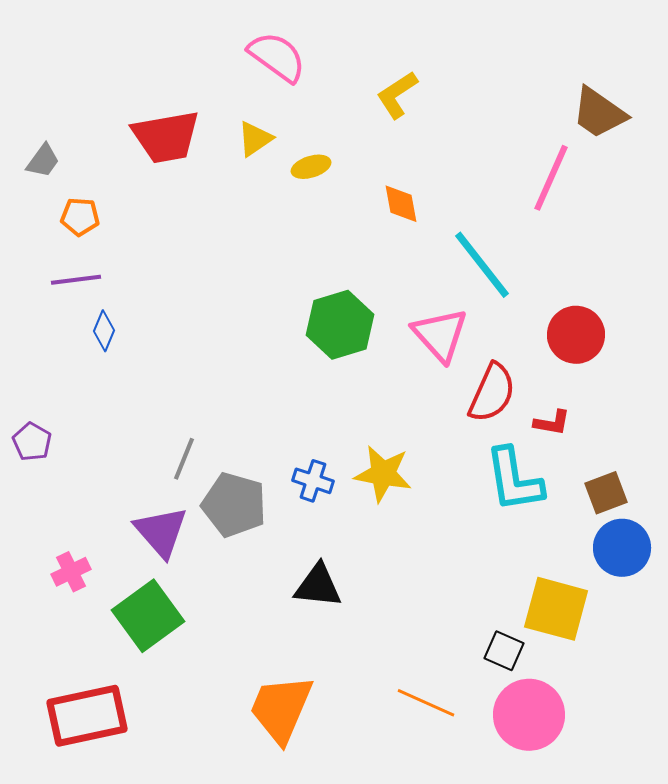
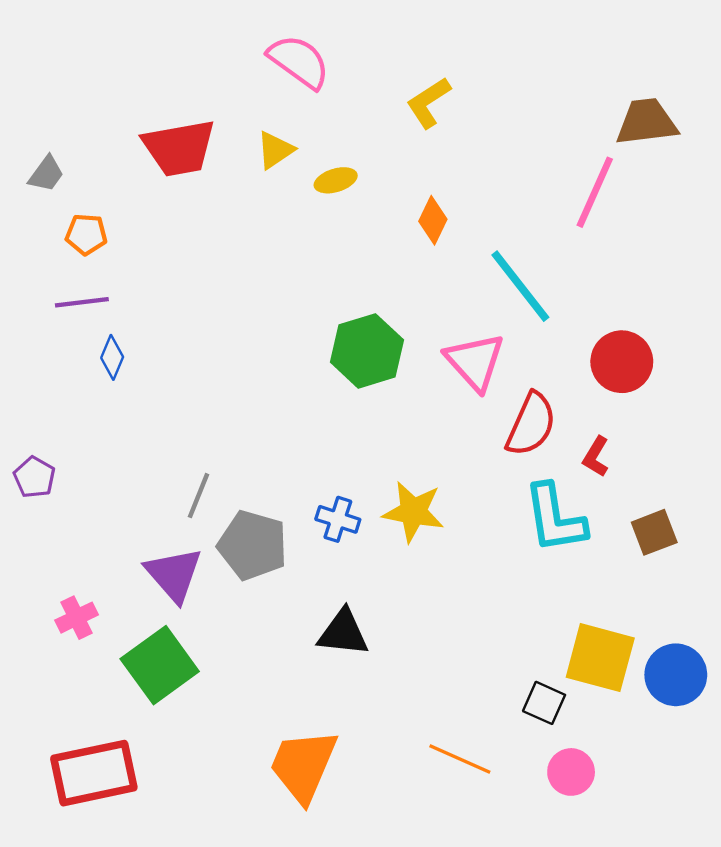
brown trapezoid: (599, 113) -> (647, 122), turned 138
orange diamond: (401, 204) -> (433, 220), turned 36
red L-shape: (552, 423) -> (596, 457), turned 111
blue circle: (622, 548) -> (676, 675), moved
pink circle: (529, 715) -> (571, 772), size x0.6

